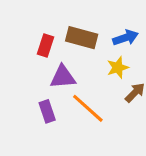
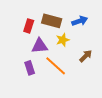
yellow star: (118, 67) -> (63, 40), moved

